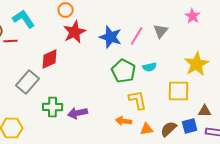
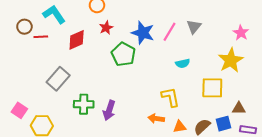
pink star: (193, 16) -> (241, 33), moved
red star: (75, 32) -> (106, 28), size x0.6
red diamond: (50, 59) -> (77, 40), moved
green pentagon: (124, 71) -> (123, 54), moved
purple arrow: (78, 113) -> (109, 110), turned -60

